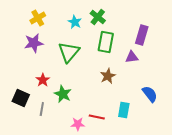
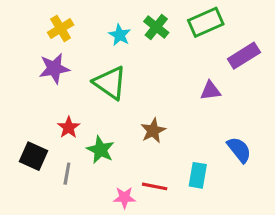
purple rectangle: (142, 35) -> (244, 56), moved, turned 42
green rectangle: (106, 42) -> (206, 22), moved, turned 55
green triangle: (69, 52) -> (110, 83), turned -35
brown star: (108, 76) -> (153, 131), moved

